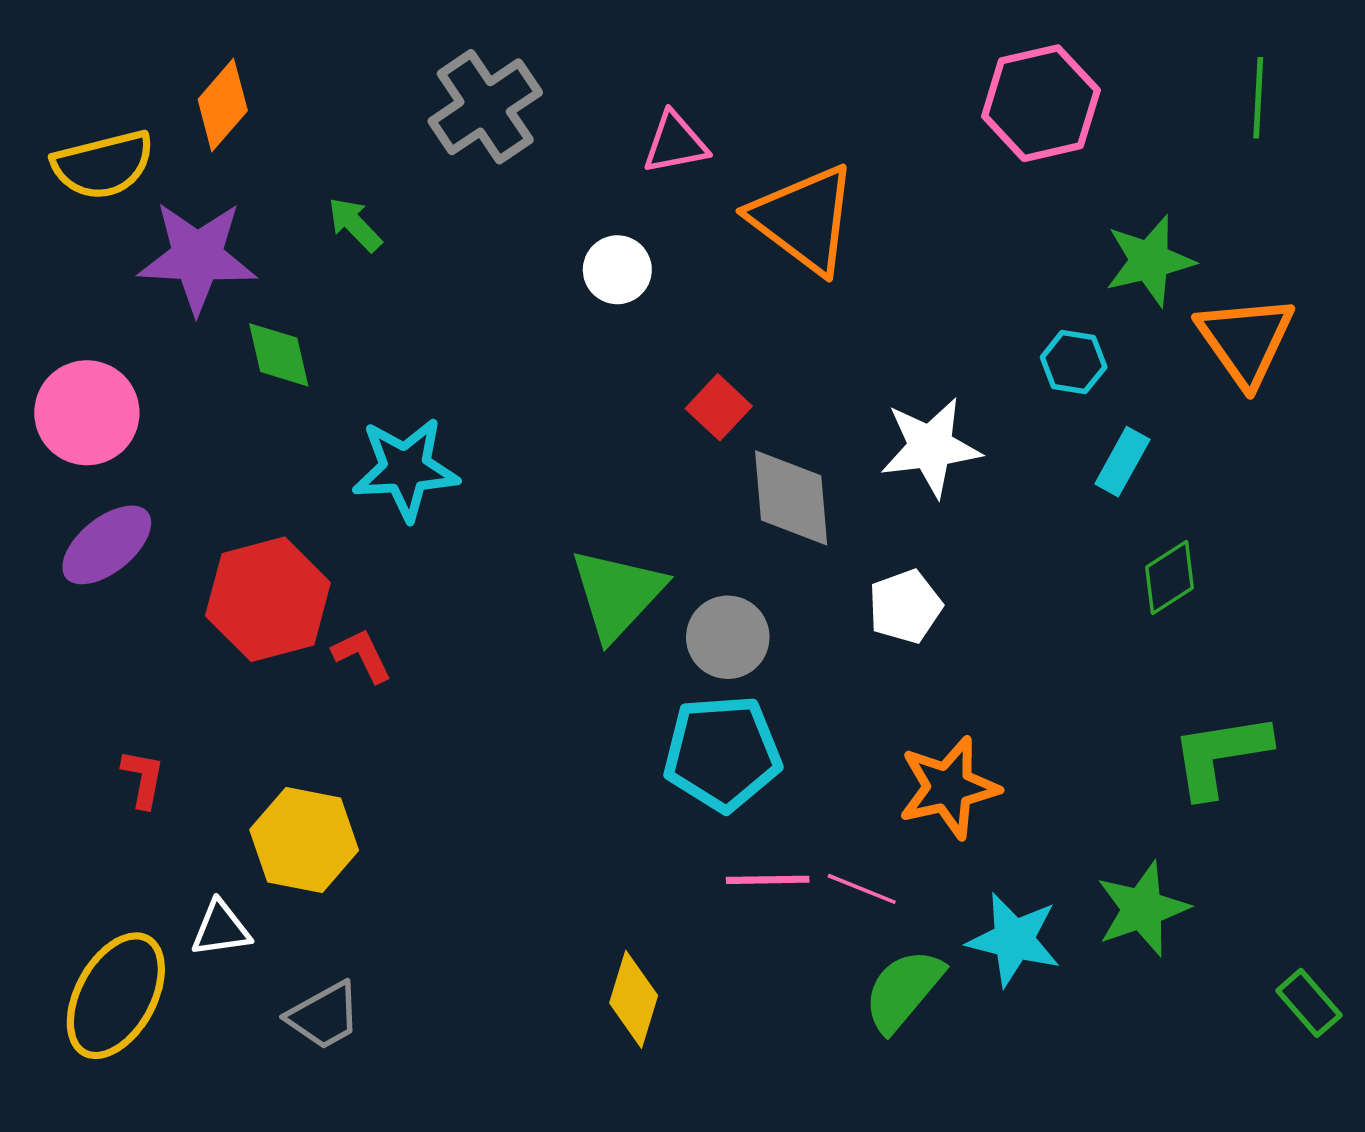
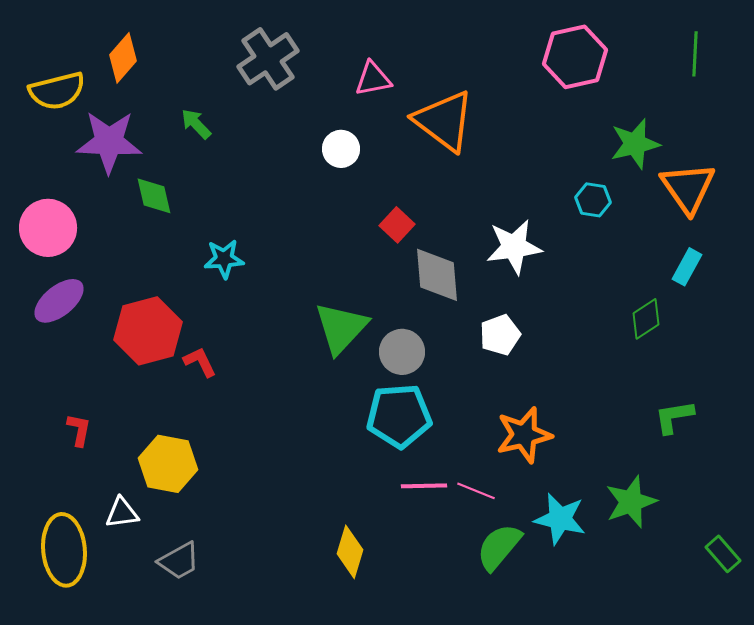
cyan rectangle: (1122, 462) -> (687, 267), moved
cyan star: (406, 469) -> (224, 259), size x0.7
green L-shape: (1220, 755) -> (674, 417), size x0.7
yellow ellipse: (116, 996) -> (64, 550), turned -34

